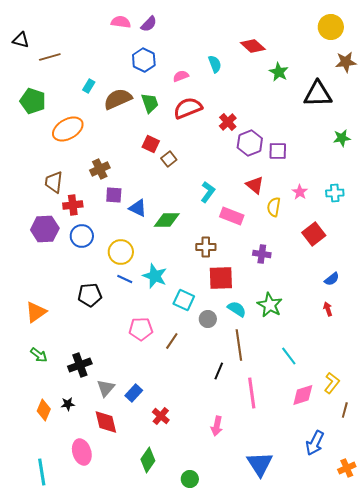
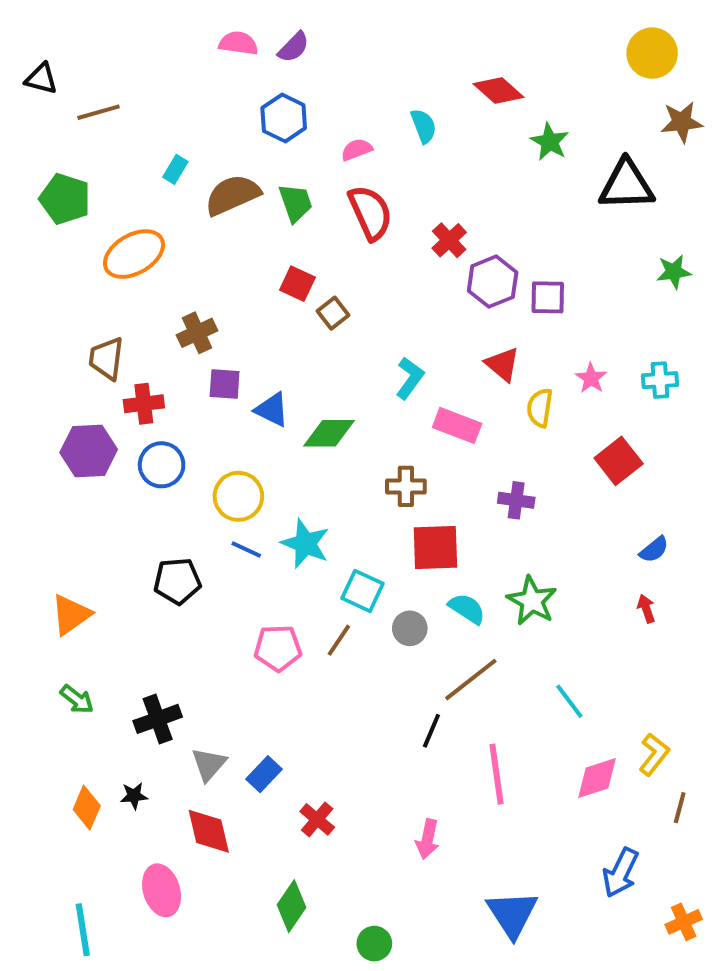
red semicircle: (188, 108) -> (370, 213), turned 88
brown line: (172, 341) -> (339, 640), moved
brown line: (239, 345) -> (471, 680), turned 60

